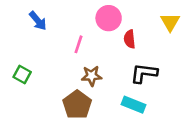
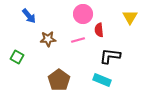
pink line: (78, 44) -> (78, 40), moved, turned 56
brown star: (92, 76) -> (48, 39), moved

